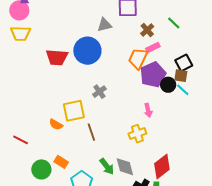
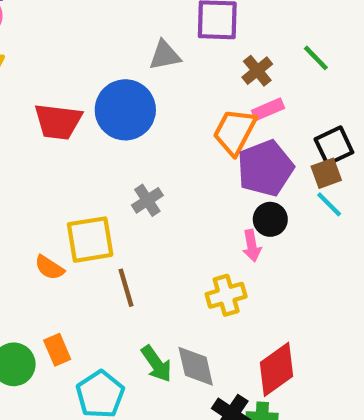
brown square: (181, 76) -> (326, 173), turned -32
black circle: (168, 85) -> (270, 219), moved
orange rectangle: (61, 162) -> (57, 350), turned 32

